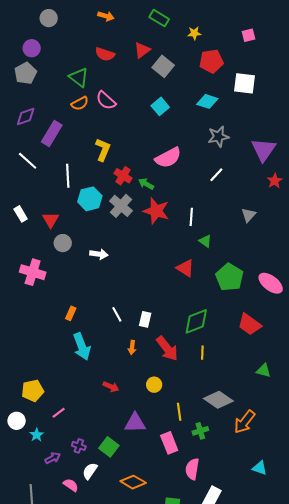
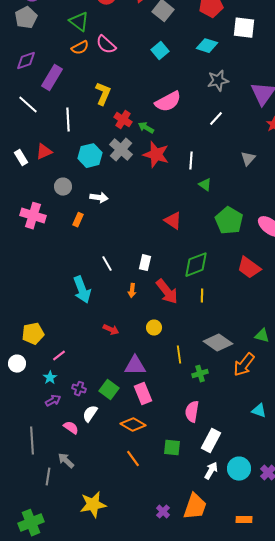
cyan hexagon: (90, 199) -> (90, 156), moved
red triangle: (51, 220) -> (44, 152), moved, turned 36
red triangle: (185, 268) -> (173, 221), moved
orange rectangle: (71, 313) -> (78, 220), moved
white line: (117, 314) -> (107, 264), moved
green triangle: (264, 371) -> (262, 336), moved
cyan star: (37, 435) -> (50, 378), moved
pink rectangle: (169, 443) -> (143, 394), moved

